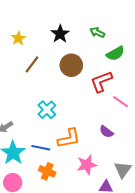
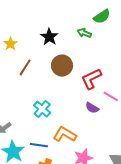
green semicircle: (115, 53) -> (102, 17), moved
purple semicircle: (106, 132) -> (92, 108), moved
orange L-shape: (69, 138) -> (65, 134), turned -135

